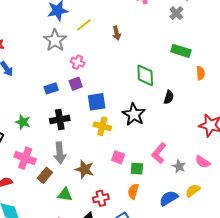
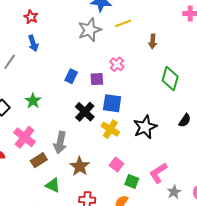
pink cross: (78, 62) -> (117, 64), moved
green diamond: (145, 75) -> (170, 78), moved
blue rectangle: (51, 88) -> (71, 76), turned -64
black cross: (60, 119) -> (85, 112), moved, turned 36

